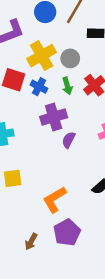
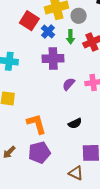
purple semicircle: (69, 140) -> (69, 84), moved
orange L-shape: (55, 199) -> (37, 124), turned 90

